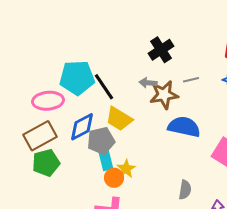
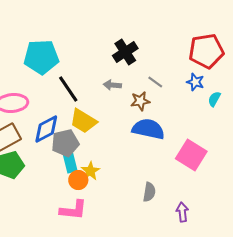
cyan pentagon: (77, 78) -> (41, 57), moved
gray line: (191, 80) -> (155, 82), turned 49
brown star: (164, 95) -> (140, 101), moved, size x0.7

